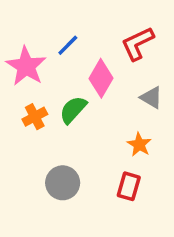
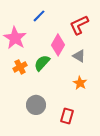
blue line: (68, 45) -> (39, 16), moved
gray triangle: (151, 98) -> (79, 56), moved
red rectangle: (129, 186) -> (67, 116), moved

